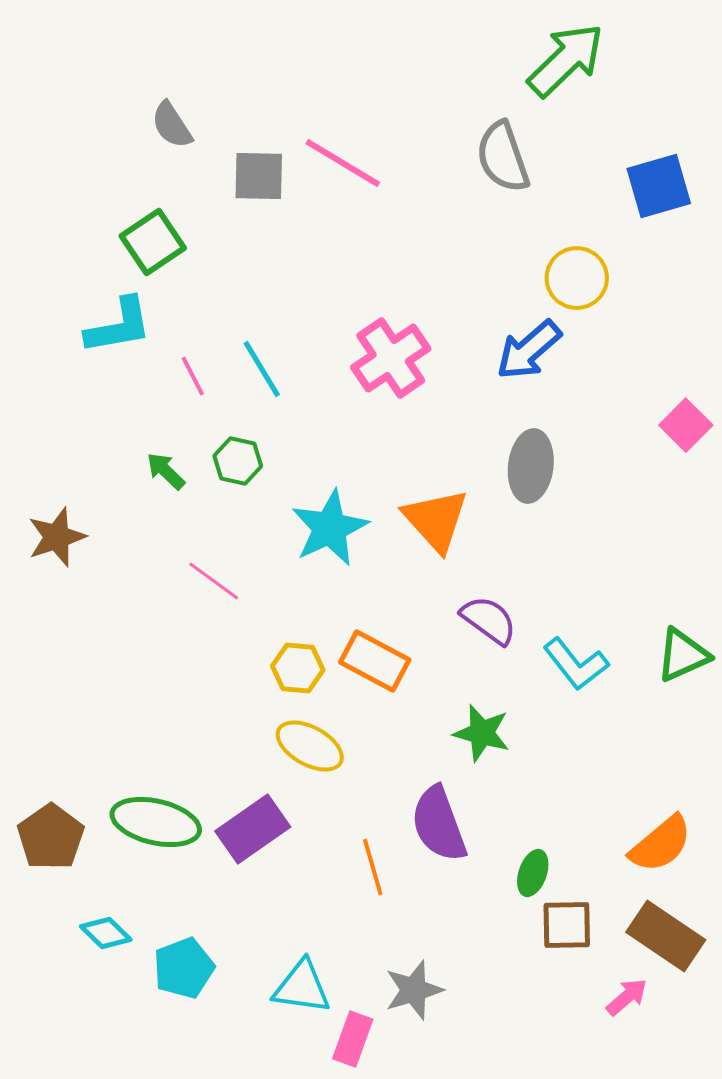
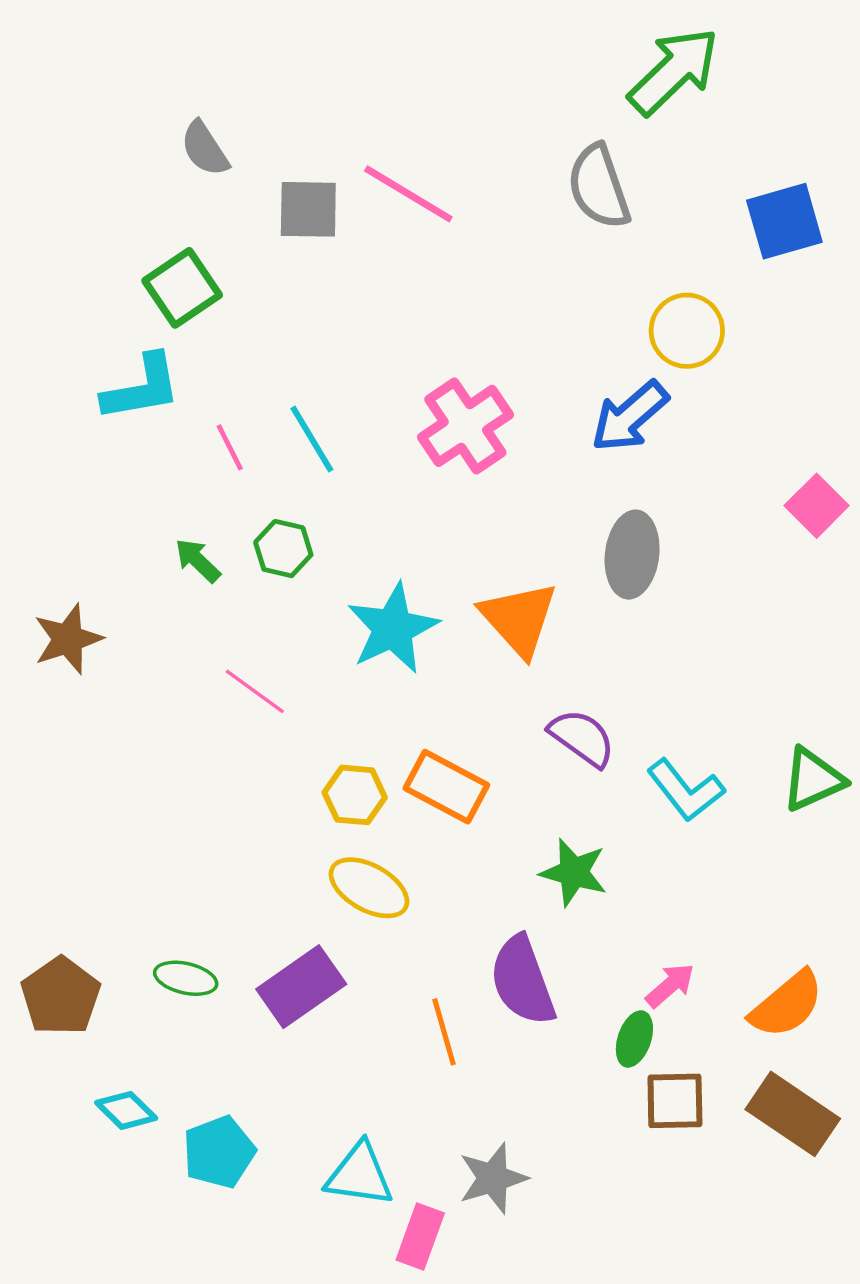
green ellipse: (156, 822) -> (186, 978), size x0.6
pink arrow: (627, 997) -> (670, 985), moved

